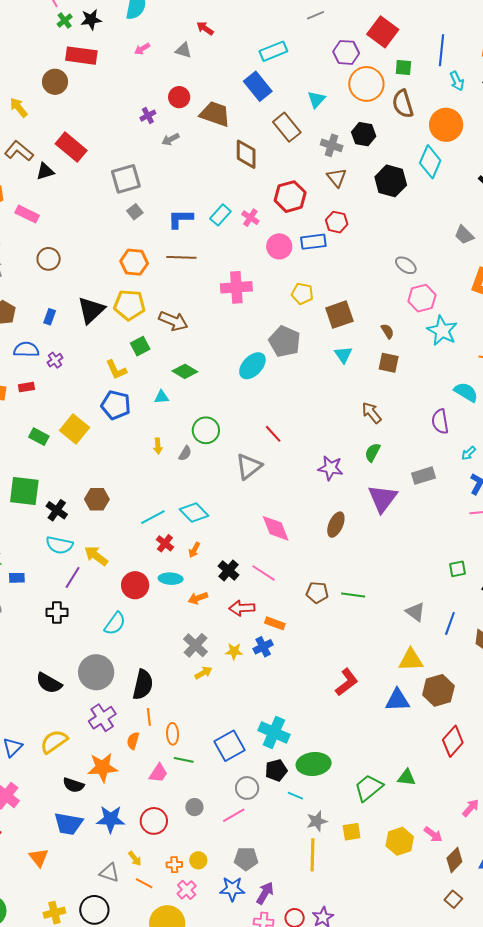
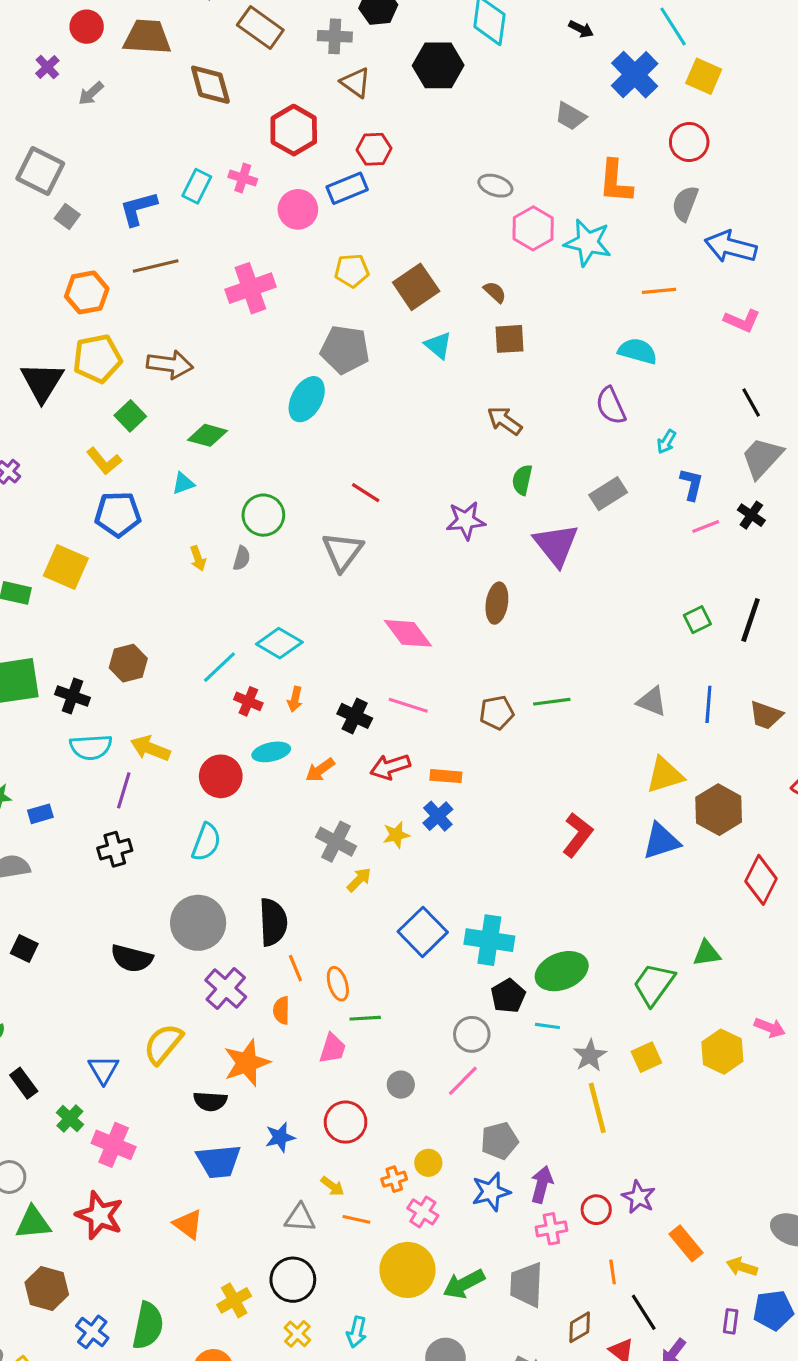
gray square: (126, 179) -> (40, 171), turned -32
cyan star: (442, 331) -> (588, 243), moved
blue square: (229, 746) -> (423, 932), moved
blue star: (111, 819) -> (280, 1137), size x0.7

